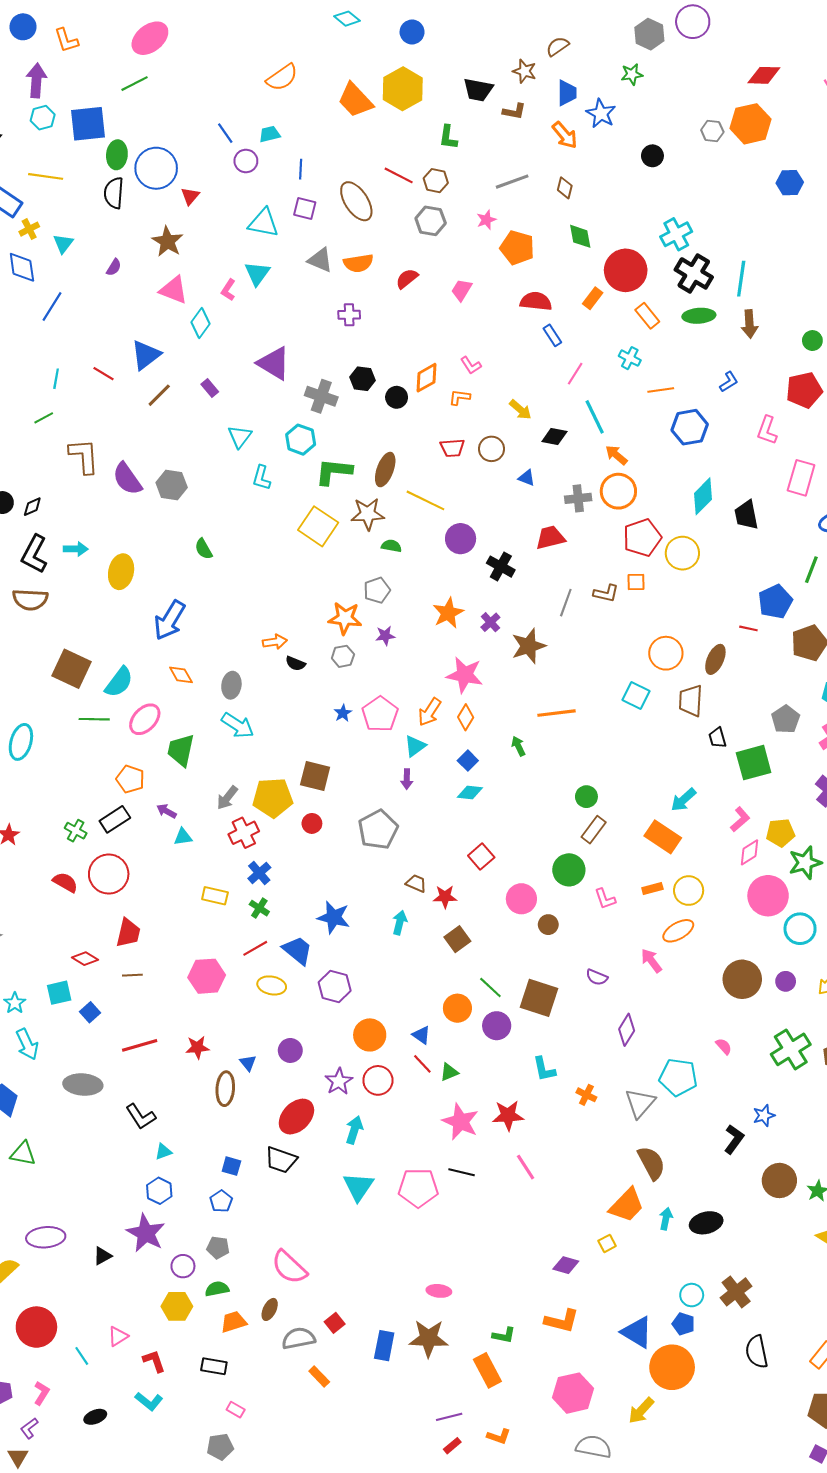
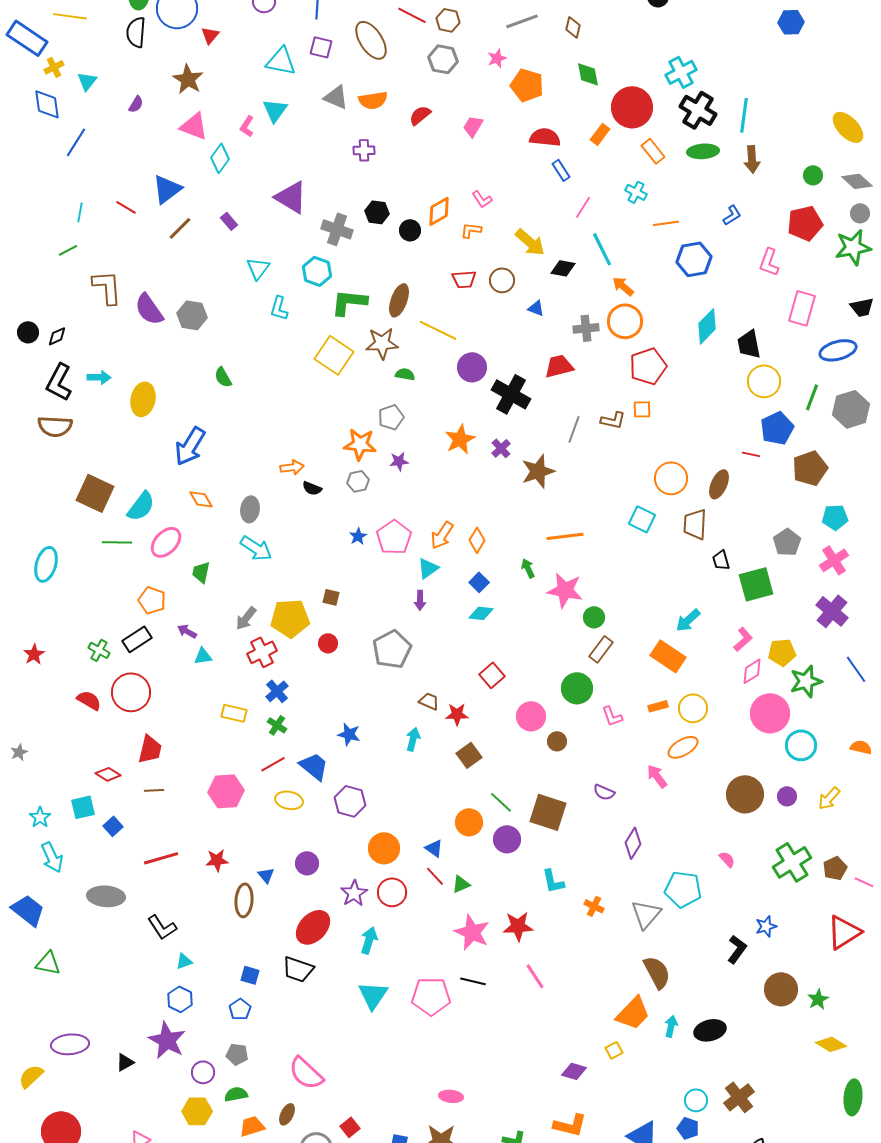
yellow arrow: (520, 410) -> (530, 242), size x1.4
yellow circle: (682, 553) -> (764, 381), moved
black cross: (501, 567) -> (511, 394), size x1.4
pink star: (465, 675) -> (565, 590), moved
green trapezoid: (181, 750) -> (201, 572), size x0.7
brown square: (315, 776) -> (331, 597), size x0.6
blue star: (334, 917) -> (349, 734), size x0.7

